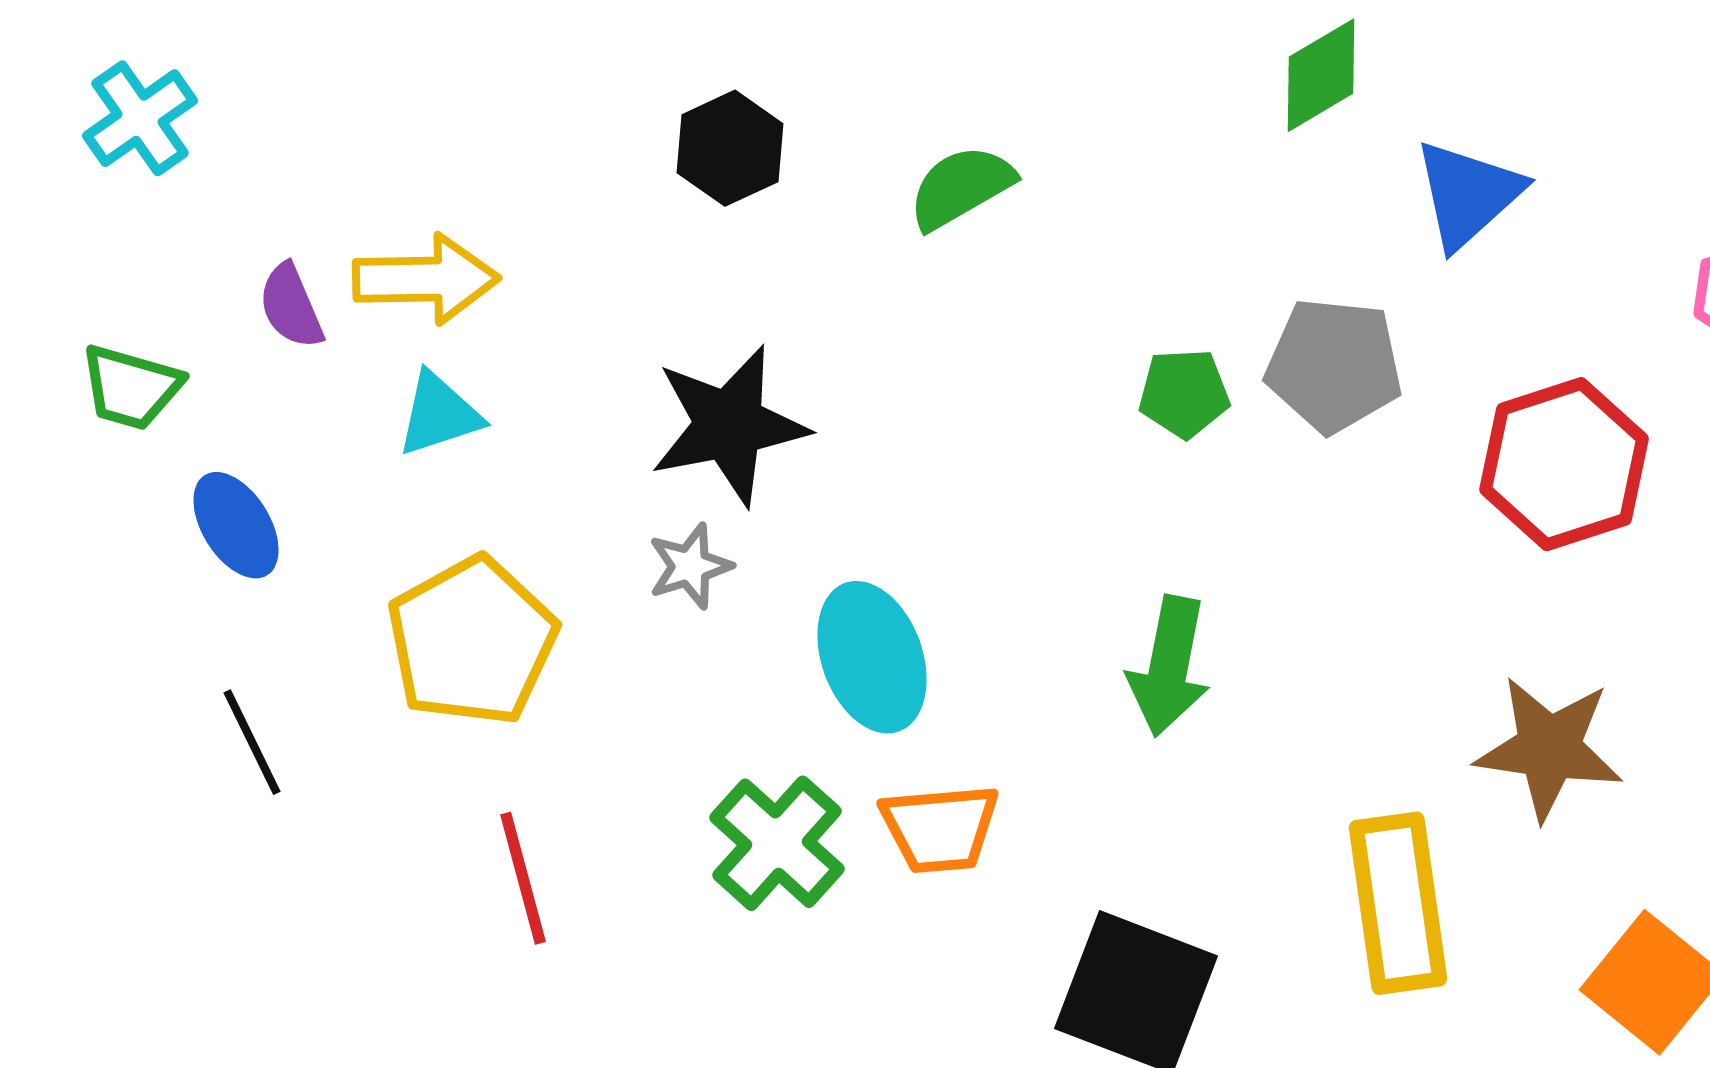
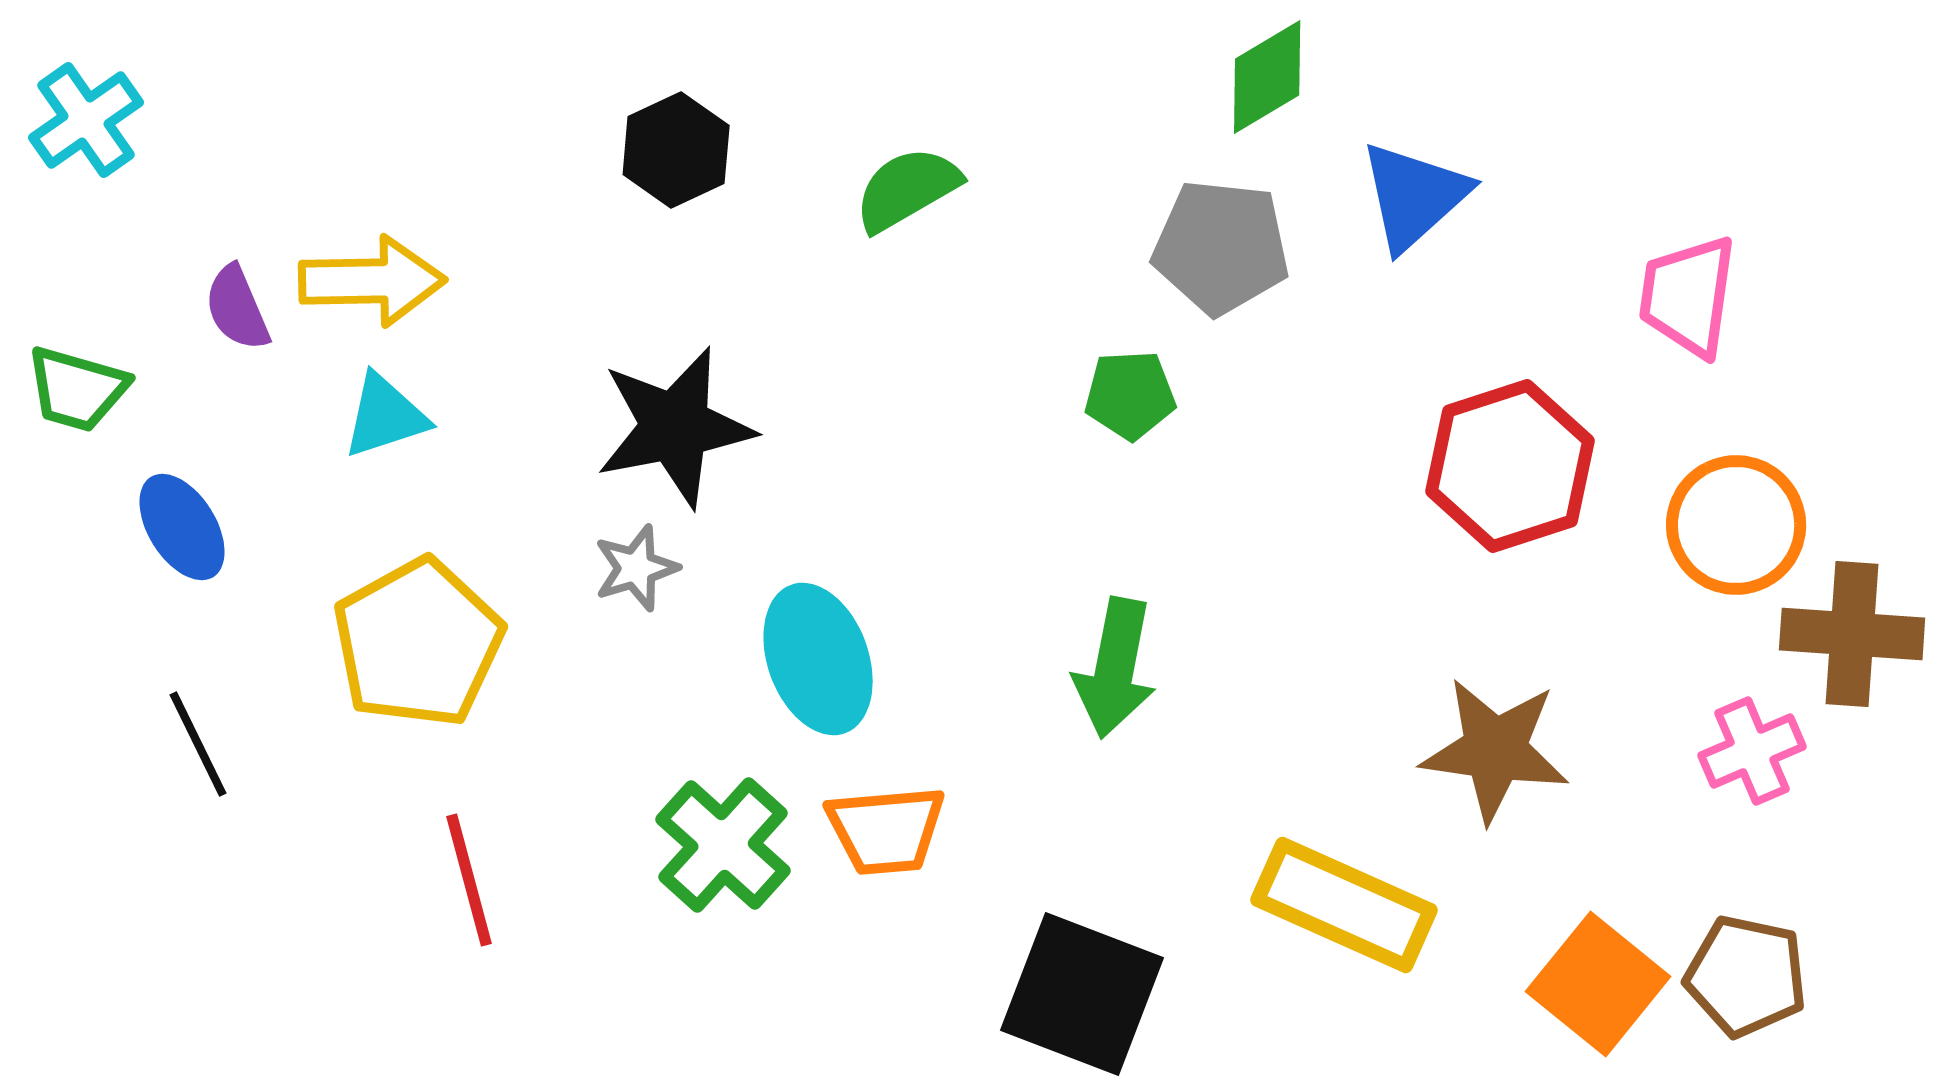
gray pentagon: (1334, 365) -> (1221, 247), moved
yellow rectangle: (1398, 903) -> (1344, 905), turned -58

